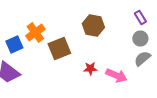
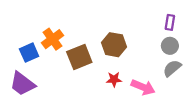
purple rectangle: (140, 18) -> (170, 22), turned 40
brown hexagon: (93, 26) -> (114, 45), moved

